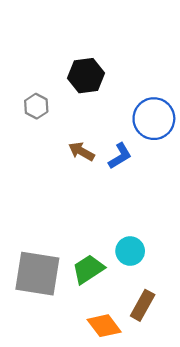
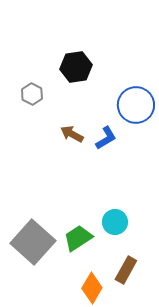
gray square: (37, 274) -> (33, 242), turned 33
orange diamond: (104, 326) -> (92, 288), turned 68

